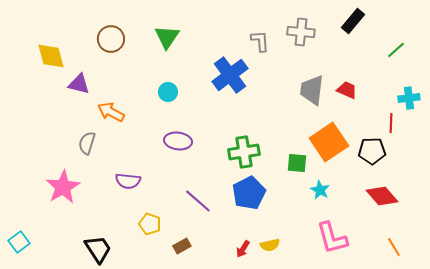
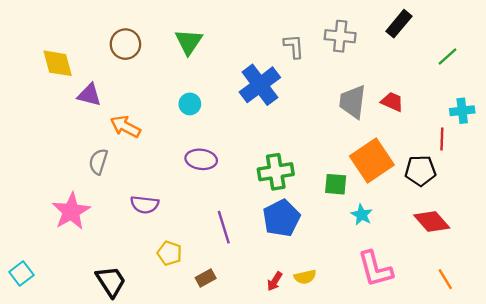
purple line: (198, 201) -> (224, 227), turned 32

